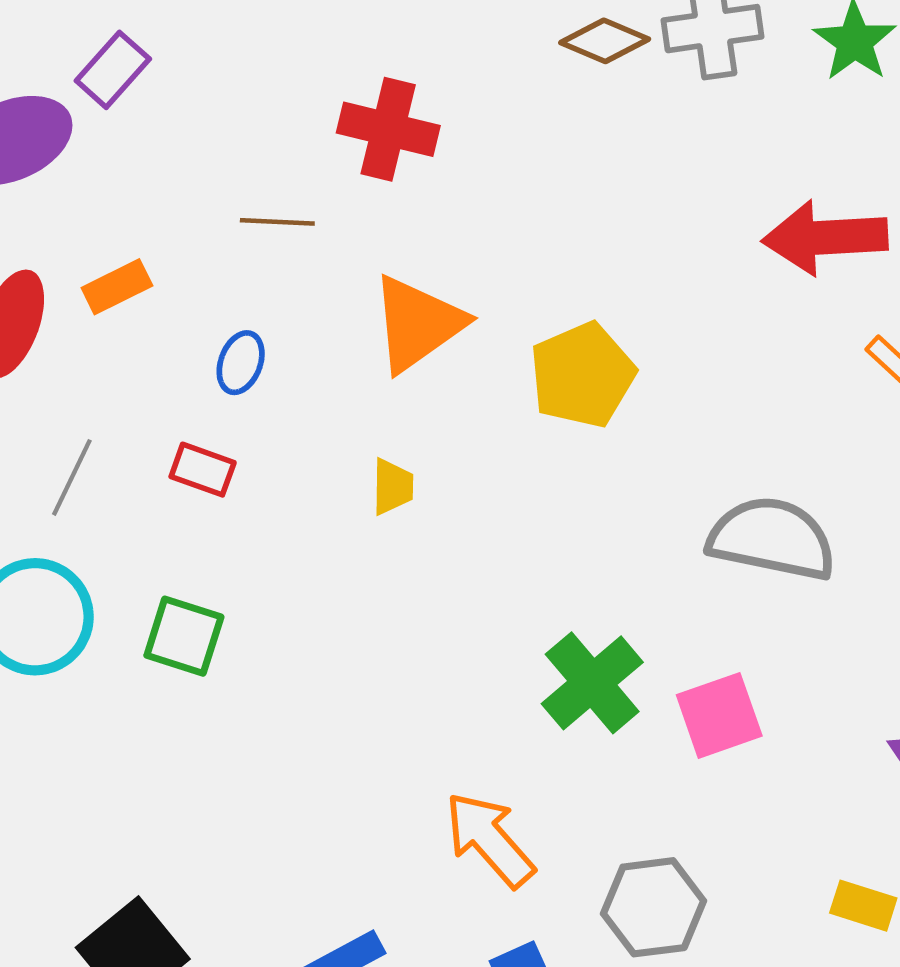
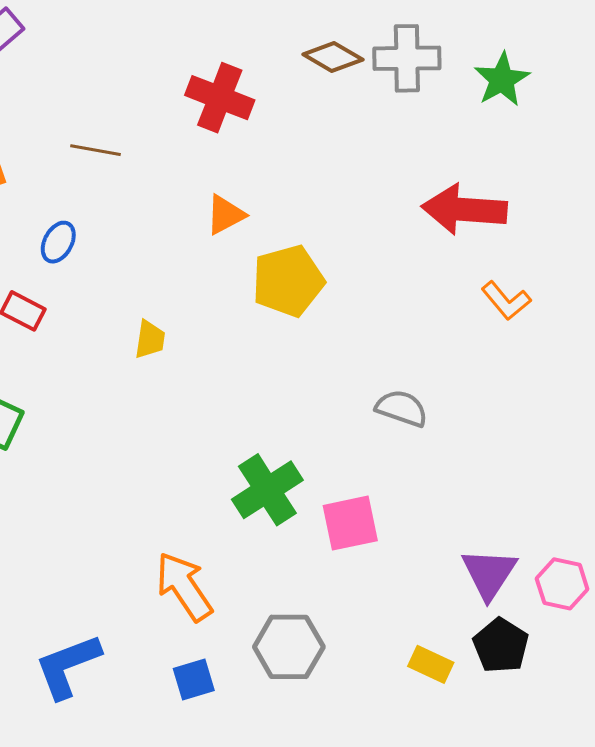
red cross: (388, 129) -> (220, 98), moved
orange triangle: (418, 324) -> (225, 215), moved, size x0.6
gray semicircle: (772, 539) -> (402, 408), size x0.6

